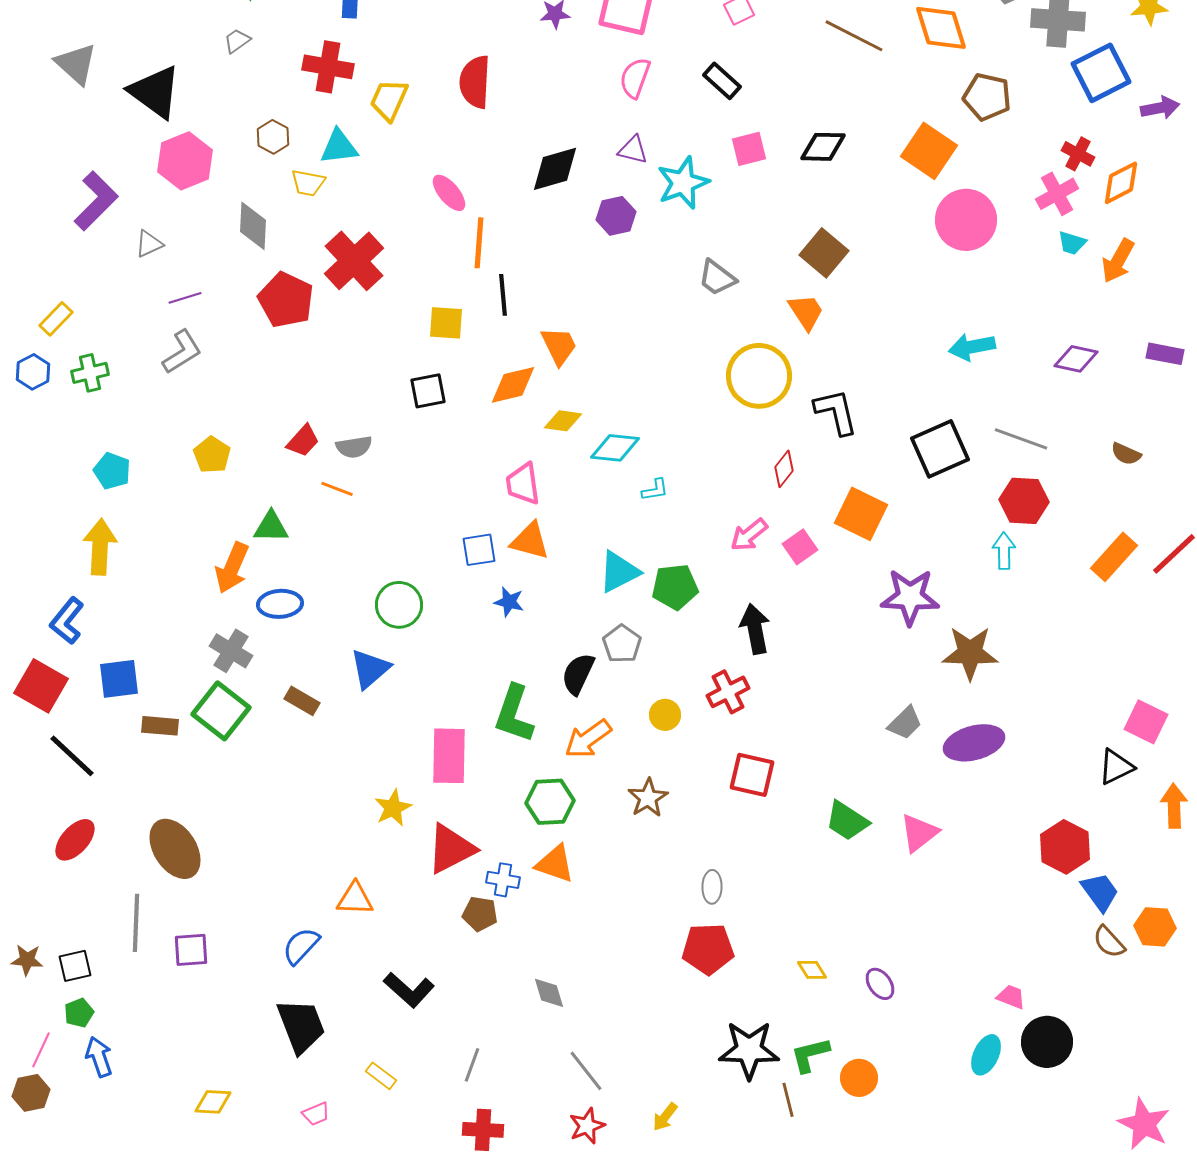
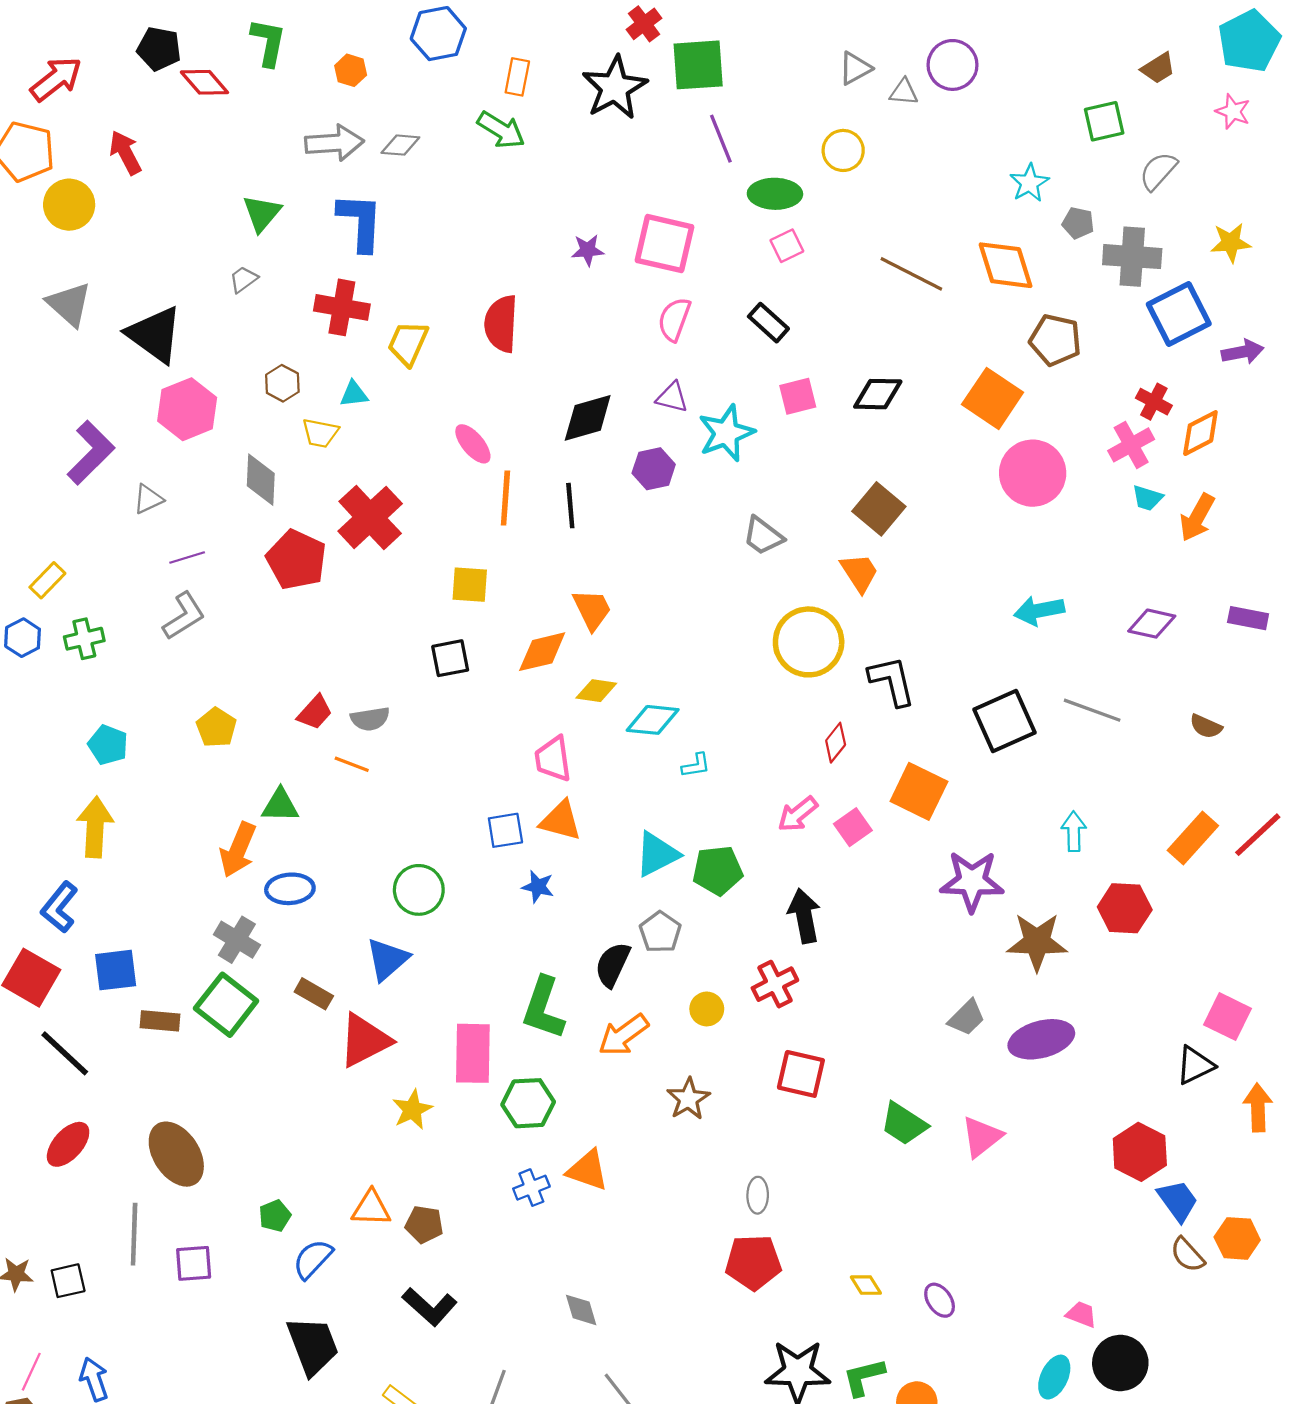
cyan triangle: (339, 147) -> (354, 394), size x0.7
black line: (503, 295) -> (570, 506), moved
red hexagon: (1024, 501) -> (1125, 908), moved
green hexagon: (550, 802) -> (528, 1103), moved
red triangle: (451, 849) -> (365, 1040), moved
blue cross: (503, 880) -> (531, 1188), turned -32
brown pentagon: (480, 914) -> (424, 1224), moved
green pentagon: (79, 1013) -> (275, 1216), moved

